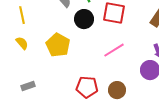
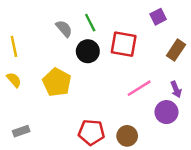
pink line: (114, 50) -> (139, 88), moved

